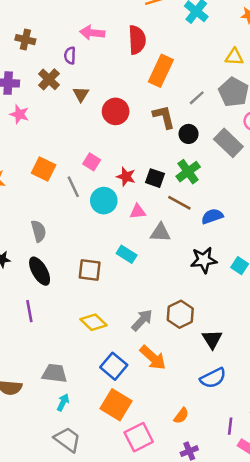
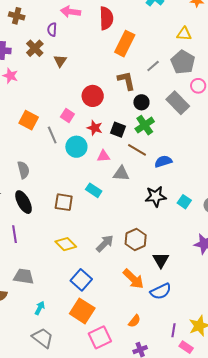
red circle: (116, 111) -> (93, 96), moved
black circle: (189, 134) -> (141, 102), moved
orange arrow: (153, 358) -> (133, 279), moved
gray trapezoid: (54, 373) -> (24, 276), moved

